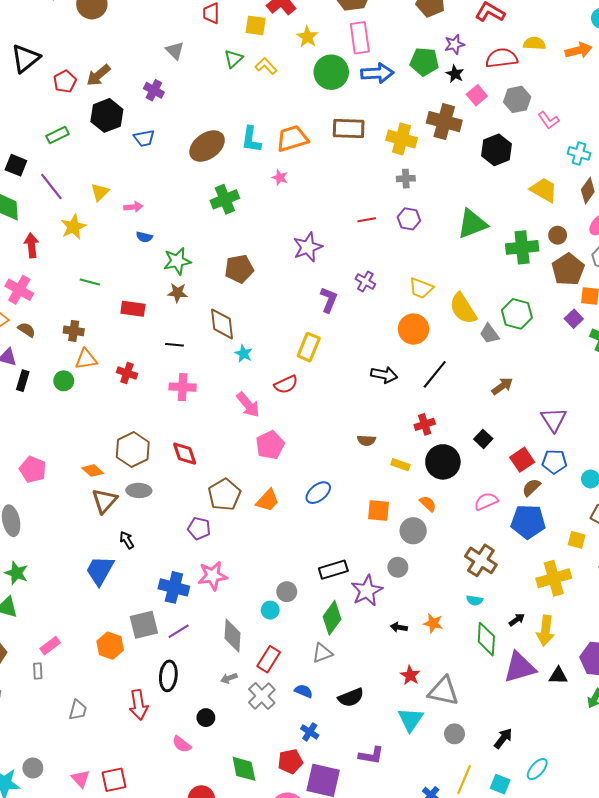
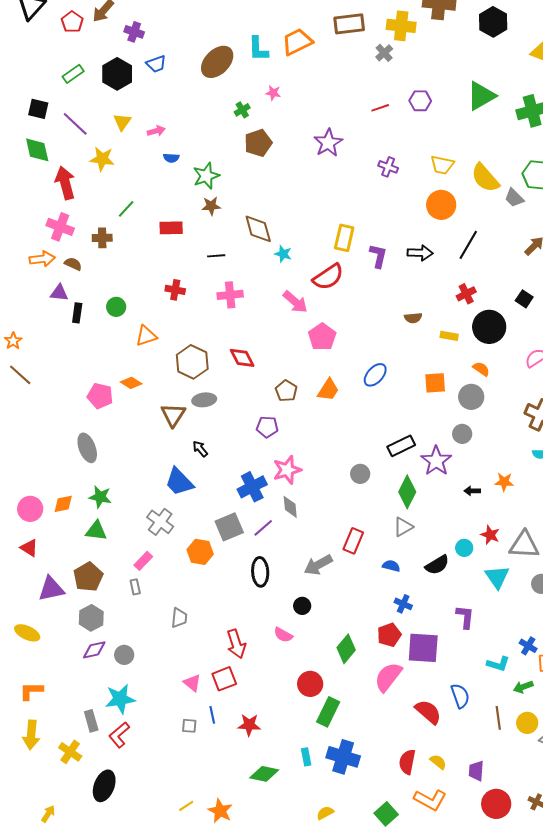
purple cross: (154, 90) -> (134, 32), moved
black hexagon: (107, 115) -> (117, 74), moved
pink star: (280, 178) -> (273, 93), moved
gray cross: (406, 179) -> (384, 53), moved, turned -30
green cross: (225, 199) -> (242, 110), size x0.6
yellow star: (73, 227) -> (102, 159), turned -30
red arrow: (32, 245) -> (65, 183), size x1.4
brown pentagon: (239, 269) -> (258, 143), moved
green line: (90, 282) -> (126, 209), turned -54
purple L-shape: (329, 300) -> (378, 256), moved
brown cross: (74, 331) -> (102, 238), moved
orange triangle: (86, 359) -> (146, 336), moved
red semicircle: (286, 384) -> (328, 277), size x1.4
orange diamond: (93, 471) -> (131, 383), moved
brown pentagon: (224, 495) -> (286, 391), size x0.7
blue trapezoid: (100, 570) -> (179, 482), turned -64
blue cross: (174, 587) -> (252, 487), turned -32
cyan circle: (270, 610) -> (464, 548), moved
gray diamond: (233, 636) -> (290, 507), moved, size x0.7
gray arrow: (229, 678) -> (318, 565), size x1.8
gray cross: (262, 696) -> (160, 522), moved
red arrow: (139, 705) -> (236, 644), moved
purple L-shape: (371, 755) -> (465, 617), turned -85
gray circle: (33, 768) -> (124, 655), moved
green diamond: (244, 769) -> (346, 649), turned 60

